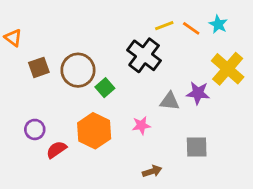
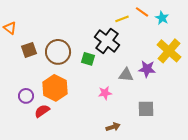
orange line: (191, 28) -> (142, 12), moved
green square: (105, 88) -> (88, 59), moved, turned -32
orange hexagon: (94, 131) -> (55, 88), moved

